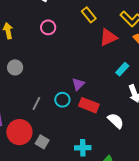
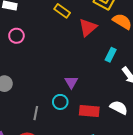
pink circle: (48, 27) -> (16, 36), moved
red rectangle: (89, 105) -> (89, 111), moved

